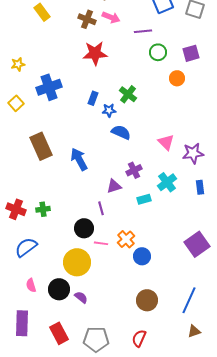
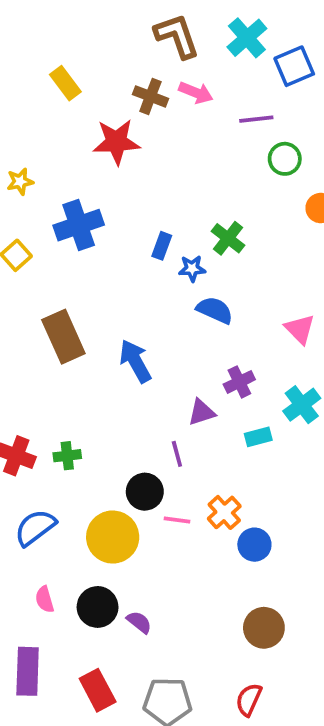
red star: (95, 53) -> (116, 142), moved
yellow circle: (77, 262) -> (113, 537), moved

